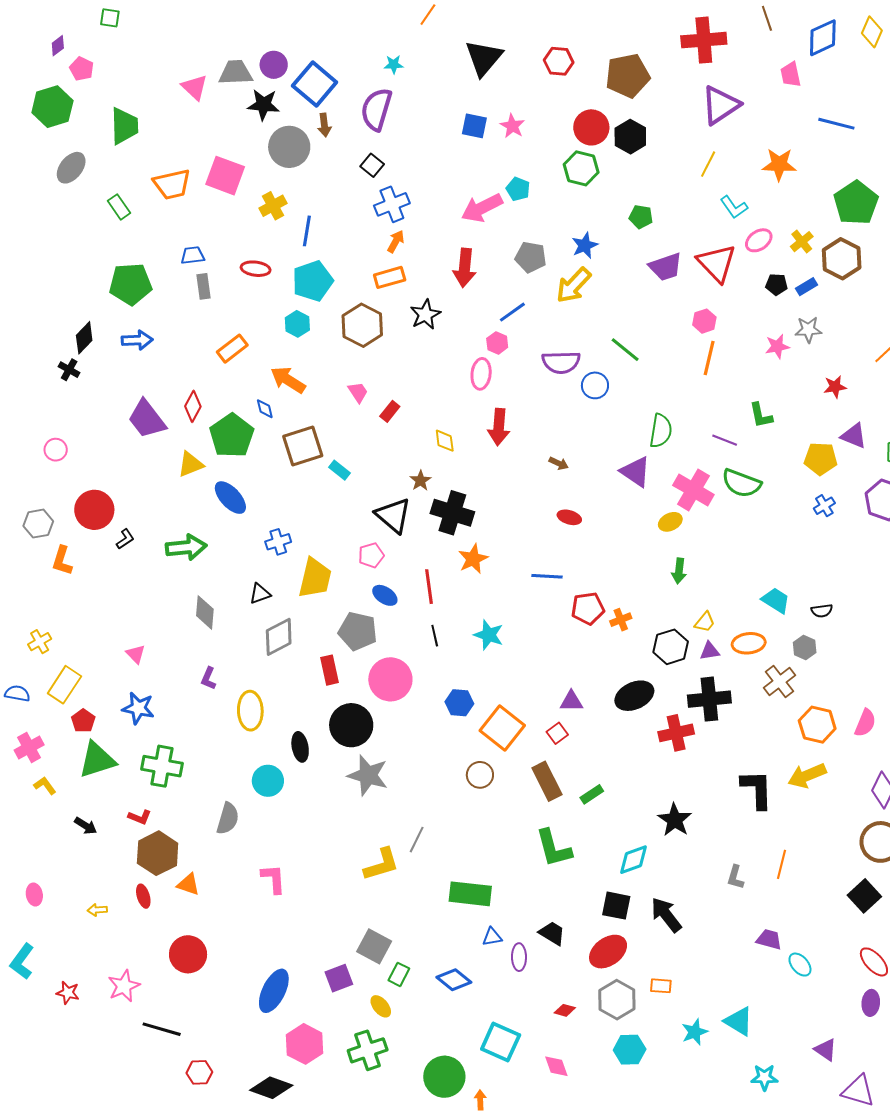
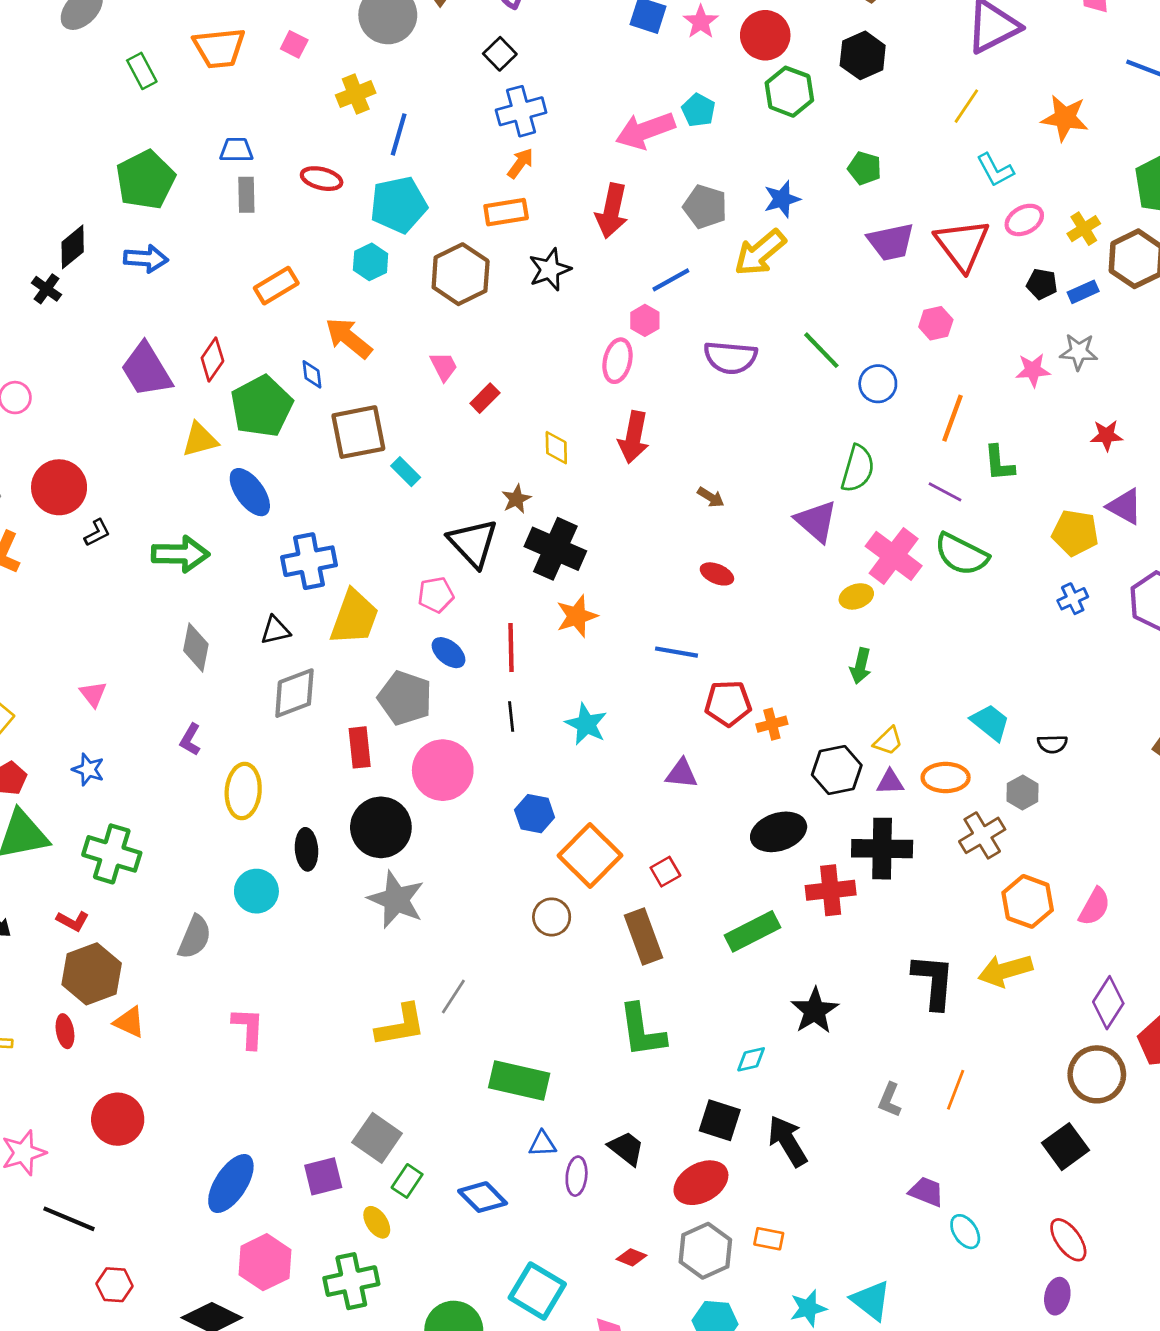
red circle: (591, 127) -> (765, 35), moved
pink square: (225, 176) -> (294, 44), size x0.5
green pentagon: (131, 284) -> (146, 180), turned -30
orange line: (709, 358) -> (952, 418), moved
blue circle: (595, 385) -> (878, 384), moved
blue cross: (278, 542) -> (309, 561), size x1.5
purple triangle: (571, 701) -> (682, 774), moved
blue star: (138, 708) -> (88, 769), size x0.7
green rectangle: (592, 794) -> (752, 931), moved, size x1.6
cyan diamond: (634, 860) -> (751, 1059), size x0.7

